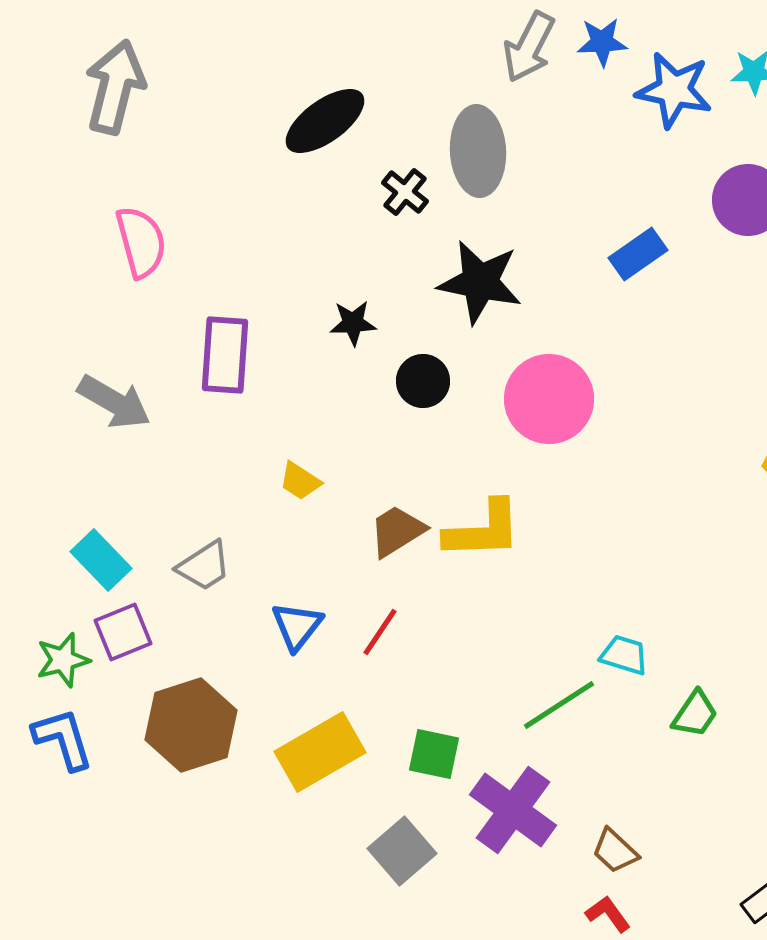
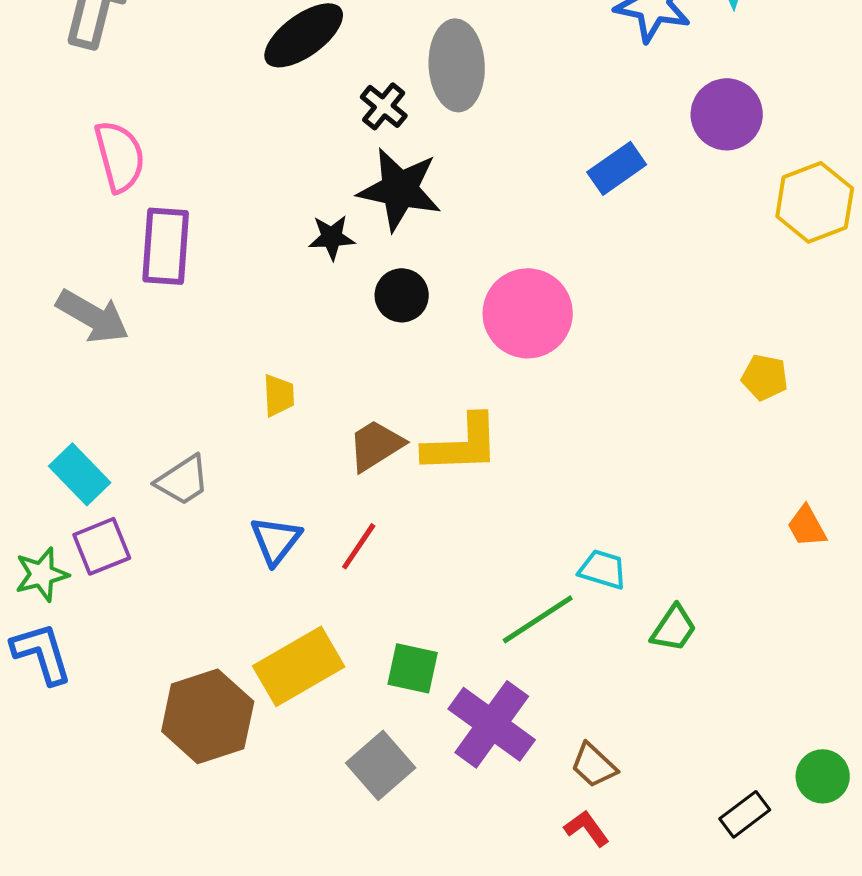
black star: (480, 282) -> (400, 189), moved
purple rectangle: (225, 355) -> (166, 246), moved
yellow trapezoid: (300, 481) -> (279, 395), turned -126
brown hexagon: (191, 725) -> (208, 716), moved

